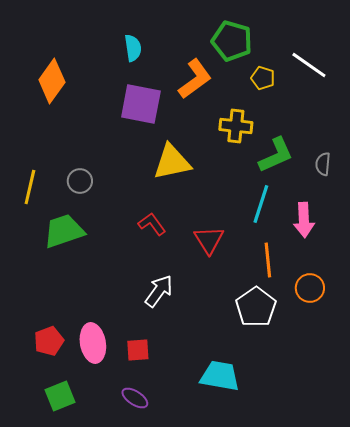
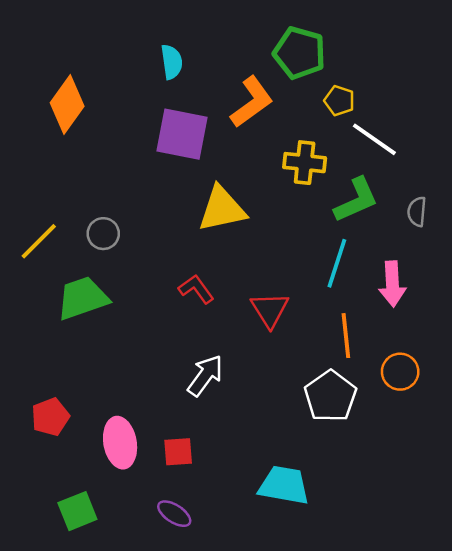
white line: (309, 65) -> (374, 139), moved
yellow line: (30, 187) -> (39, 241), turned 32
red pentagon: (49, 341) -> (50, 417), moved

